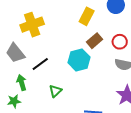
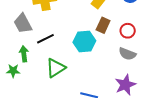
brown rectangle: (95, 41) -> (103, 25), turned -35
green triangle: (55, 91) -> (56, 68), size x1.5

